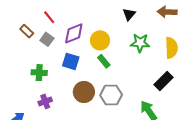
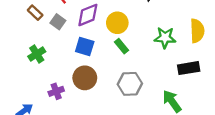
green star: (140, 43) -> (165, 38), moved
green cross: (39, 73) -> (37, 54), moved, turned -35
black rectangle: (164, 81) -> (189, 68), turned 36
brown circle: (84, 92) -> (85, 78), moved

